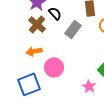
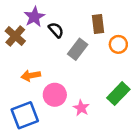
brown cross: (37, 24) -> (15, 36), moved
pink star: (89, 86) -> (81, 108), moved

